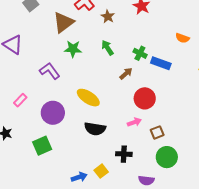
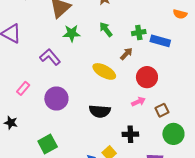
green cross: (140, 53) -> (139, 33), turned -32
yellow ellipse: (88, 98) -> (104, 71), moved
green square: (42, 146) -> (48, 144), moved

